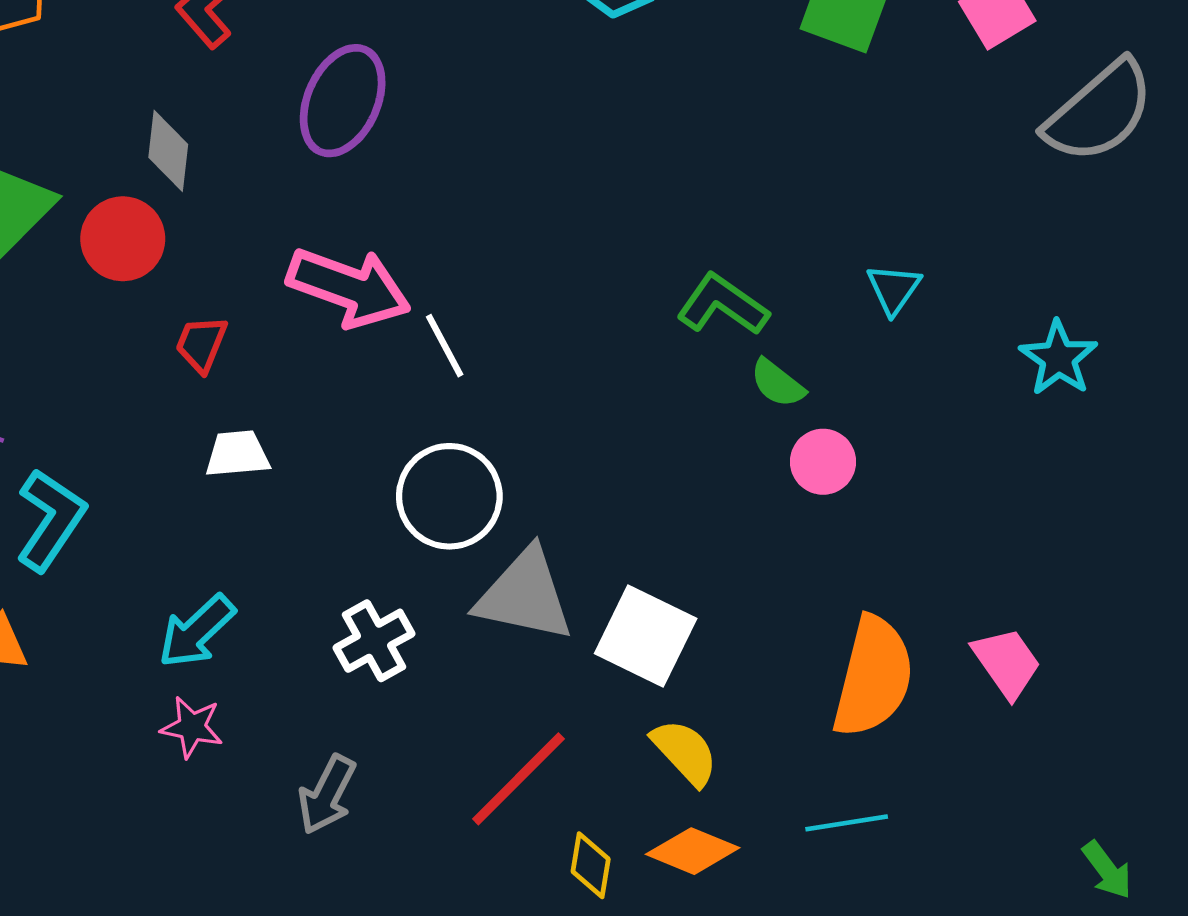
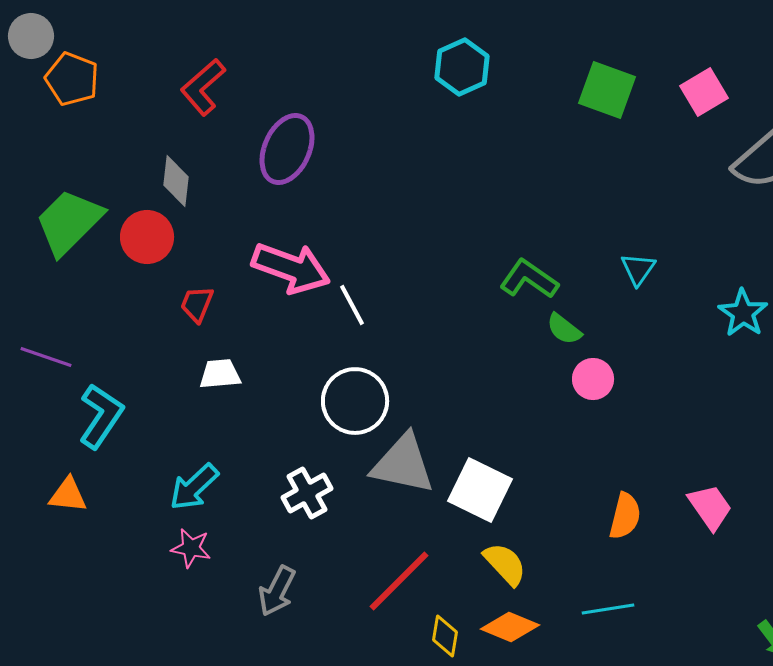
orange semicircle: (873, 677) -> (625, 516), size x0.6

